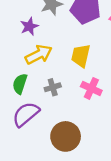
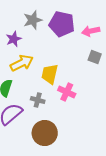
yellow trapezoid: (81, 56) -> (50, 74), moved
gray cross: (53, 87) -> (38, 100), moved, turned 32

